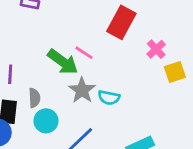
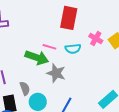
pink cross: (156, 49) -> (96, 39), moved
cyan semicircle: (109, 98) -> (73, 49), moved

